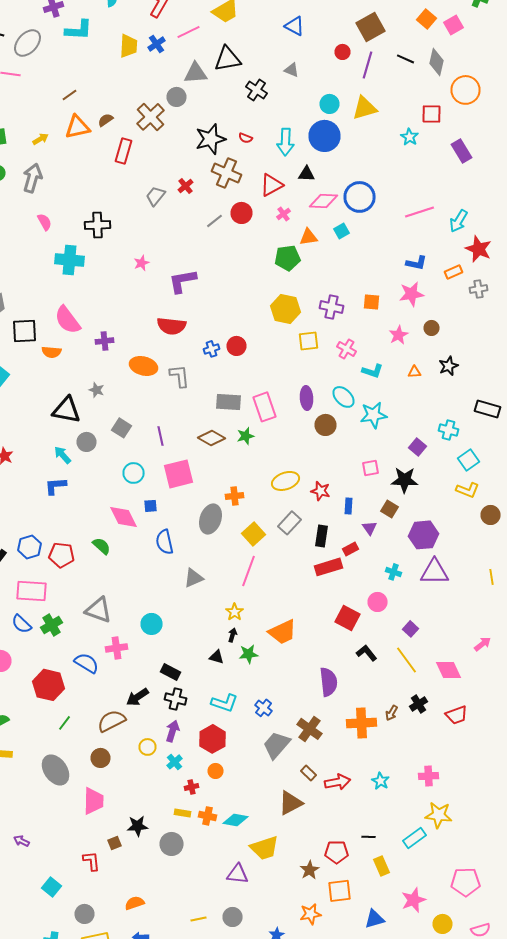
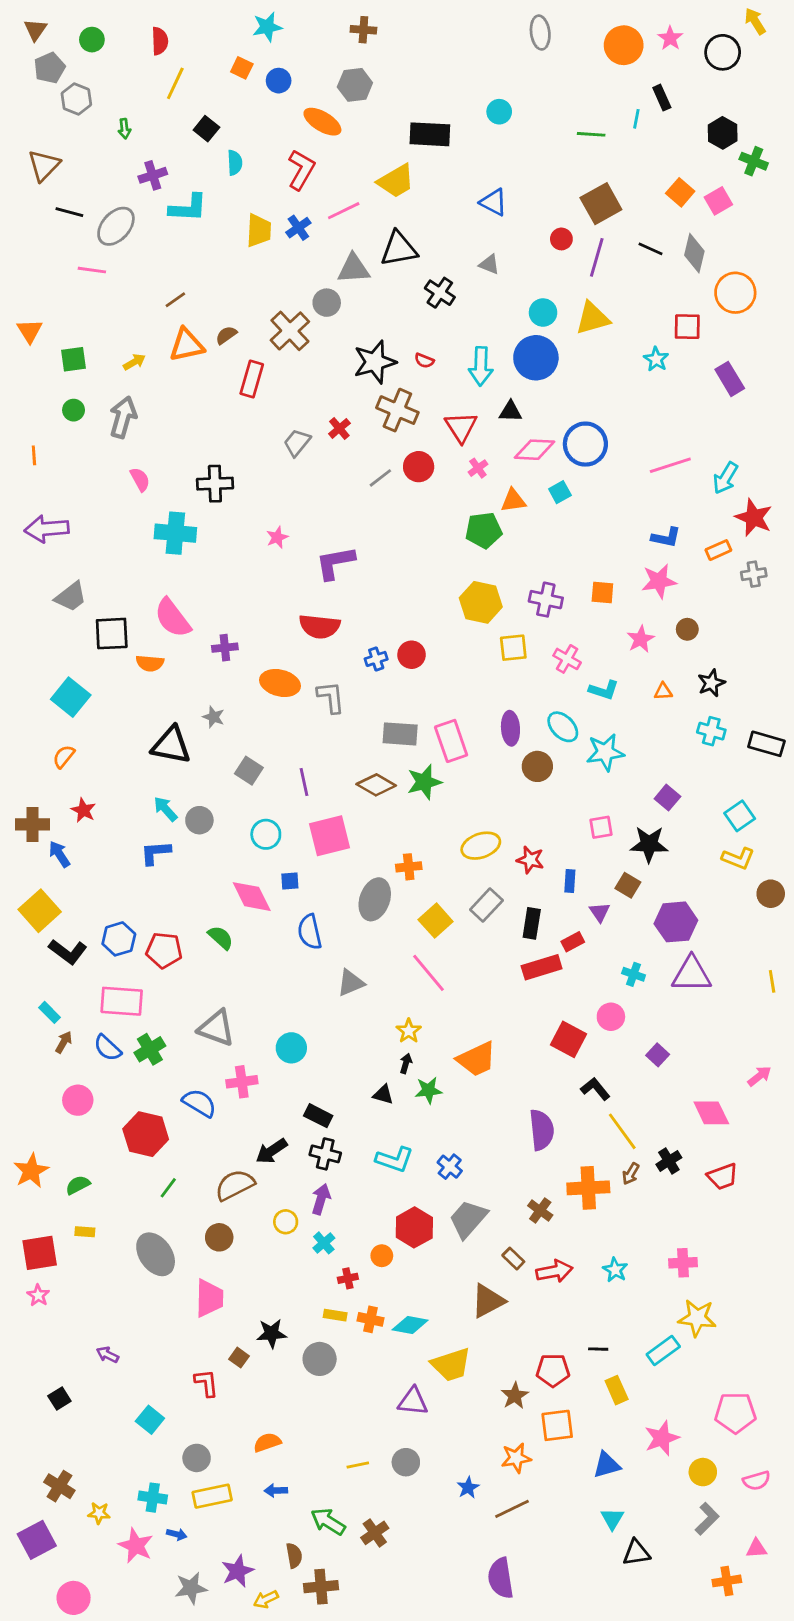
red triangle: (272, 185) -> (461, 427), turned -35
cyan cross: (448, 430) -> (711, 731), moved
green star: (246, 436) -> (424, 782), size x1.4
gray circle: (86, 442) -> (199, 820), moved
pink line: (248, 571) -> (428, 973), turned -60
yellow line: (406, 660) -> (622, 1131), moved
brown cross: (310, 729) -> (540, 1210), moved, size x0.7
red hexagon: (212, 739) -> (414, 1227), moved
brown square: (114, 843) -> (239, 1358), turned -32

